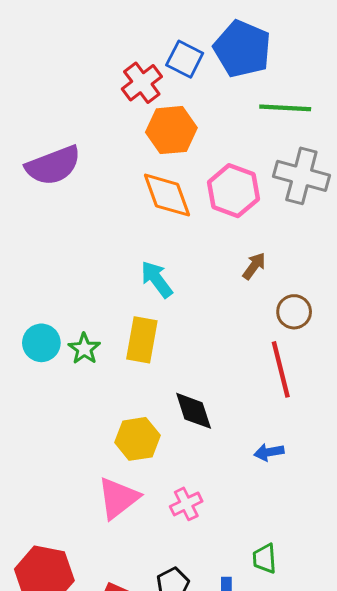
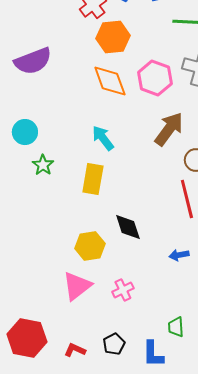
brown arrow: (254, 266) -> (169, 129), size x1.8
cyan circle: (41, 343) -> (25, 132), moved
green star: (84, 349) -> (43, 165), moved

